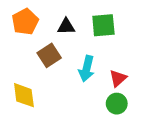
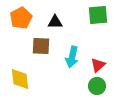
green square: (103, 25) -> (98, 15), moved
brown square: (49, 55) -> (41, 46), turned 36

